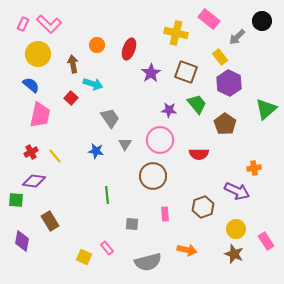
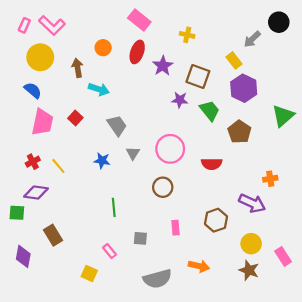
pink rectangle: (209, 19) -> (139, 20), moved
yellow cross: (176, 33) -> (187, 35), size x0.6
purple star: (151, 73) -> (163, 66), moved
red square: (71, 98) -> (75, 118), moved
purple star: (169, 110) -> (180, 100), moved
brown circle: (153, 176) -> (163, 187), size x0.7
pink rectangle: (107, 248) -> (109, 251), moved

